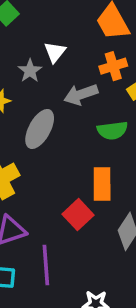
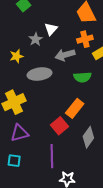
gray ellipse: (40, 129) -> (40, 74), turned 50
orange rectangle: (102, 184) -> (75, 108), turned 36
purple line: (46, 265) -> (52, 156), moved

